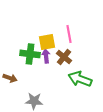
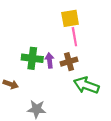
yellow square: (47, 42) -> (70, 18), moved
brown cross: (64, 57) -> (69, 62), turned 35

